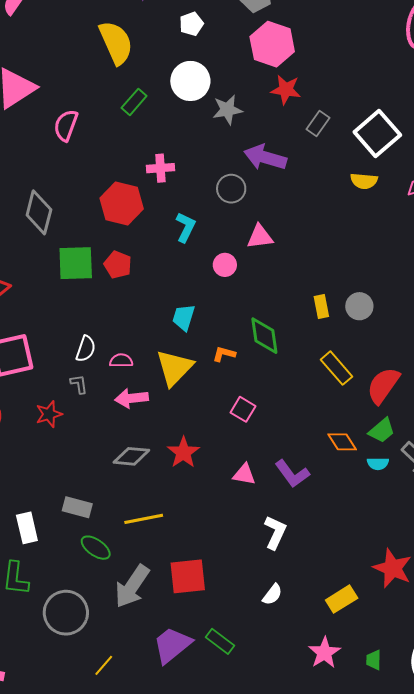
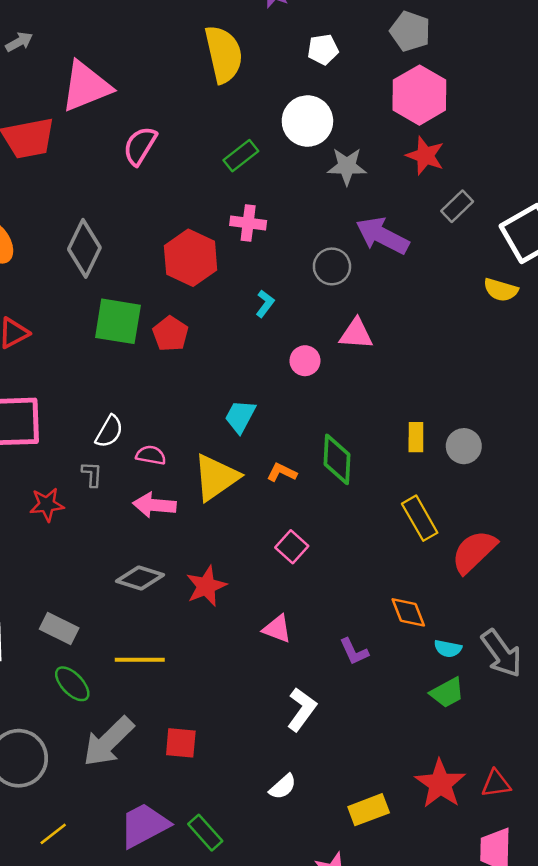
green rectangle: (134, 102) -> (241, 156), moved
cyan L-shape: (186, 227) -> (265, 304), size x0.7
green trapezoid: (382, 431) -> (447, 693), moved
purple L-shape: (292, 474) -> (354, 652), moved, size x0.7
red square: (188, 576) -> (181, 743), size x0.7

